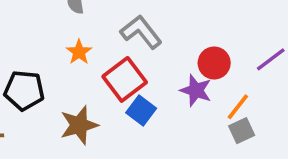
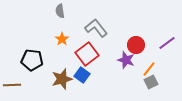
blue square: (141, 110) -> (82, 75), moved

